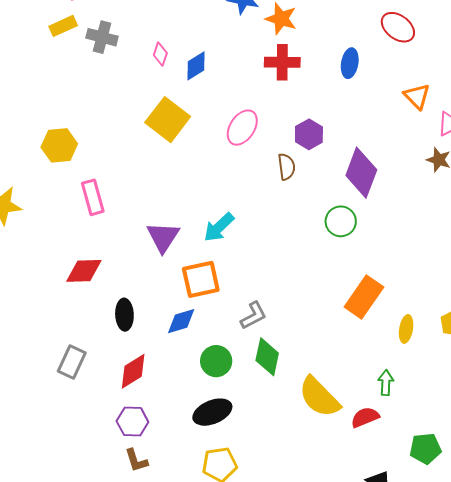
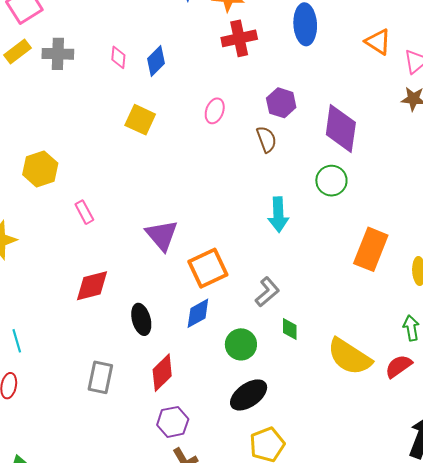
blue ellipse: (350, 63) -> (305, 24), size x1.4
yellow square: (168, 120) -> (140, 120), size x0.7
pink ellipse: (242, 128) -> (215, 111), size x0.7
pink rectangle: (93, 197) -> (84, 212), size x0.7
cyan arrow: (219, 227) -> (278, 215), moved, turned -36
green diamond: (267, 357) -> (290, 329), size x0.6

